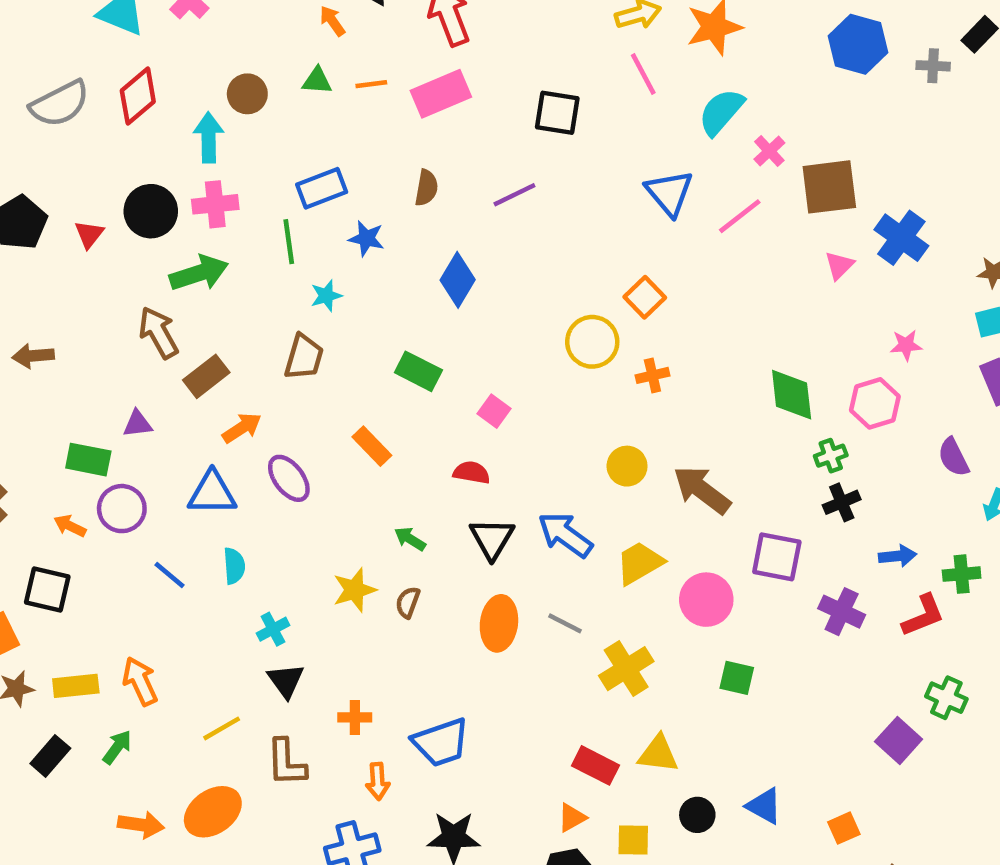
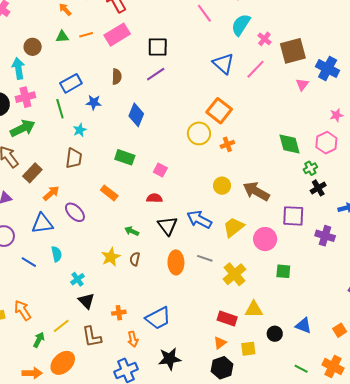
black square: (557, 113) -> (158, 47), moved
orange square: (645, 297) -> (219, 111), size x1.4
green arrow: (117, 747) -> (39, 340), moved

